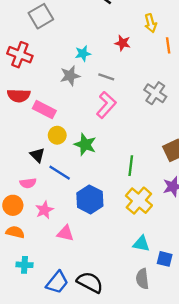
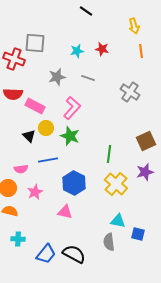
gray square: (41, 16) -> (35, 43), moved, turned 35
yellow arrow: (151, 23) -> (134, 26), moved
cyan star: (83, 54) -> (77, 51), moved
pink L-shape: (106, 105) -> (72, 108), moved
black triangle: (37, 155) -> (29, 136), moved
blue line: (60, 173) -> (48, 160), turned -42
pink triangle: (65, 233) -> (65, 212), moved
gray semicircle: (142, 279) -> (109, 242), moved

